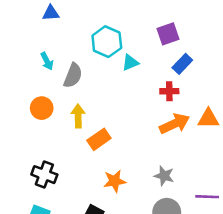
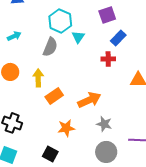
cyan arrow: (47, 61) -> (14, 36), turned -88
cyan triangle: (130, 63) -> (78, 37), turned -32
gray semicircle: (73, 76) -> (50, 47), moved
orange arrow: (175, 124) -> (89, 100), moved

